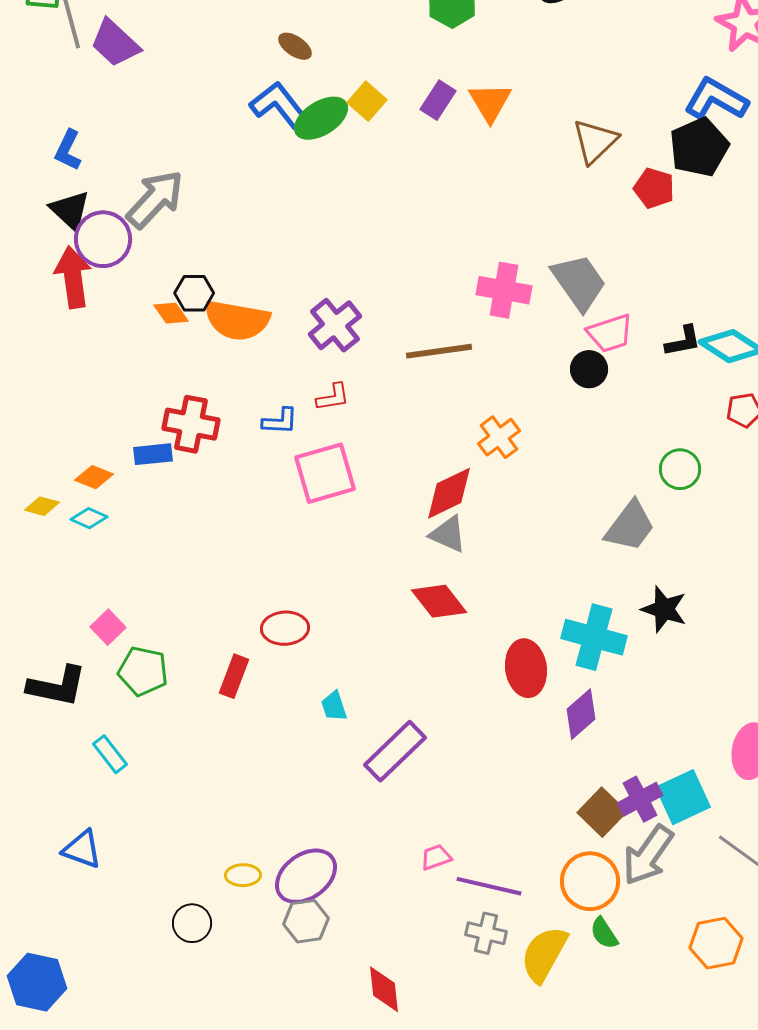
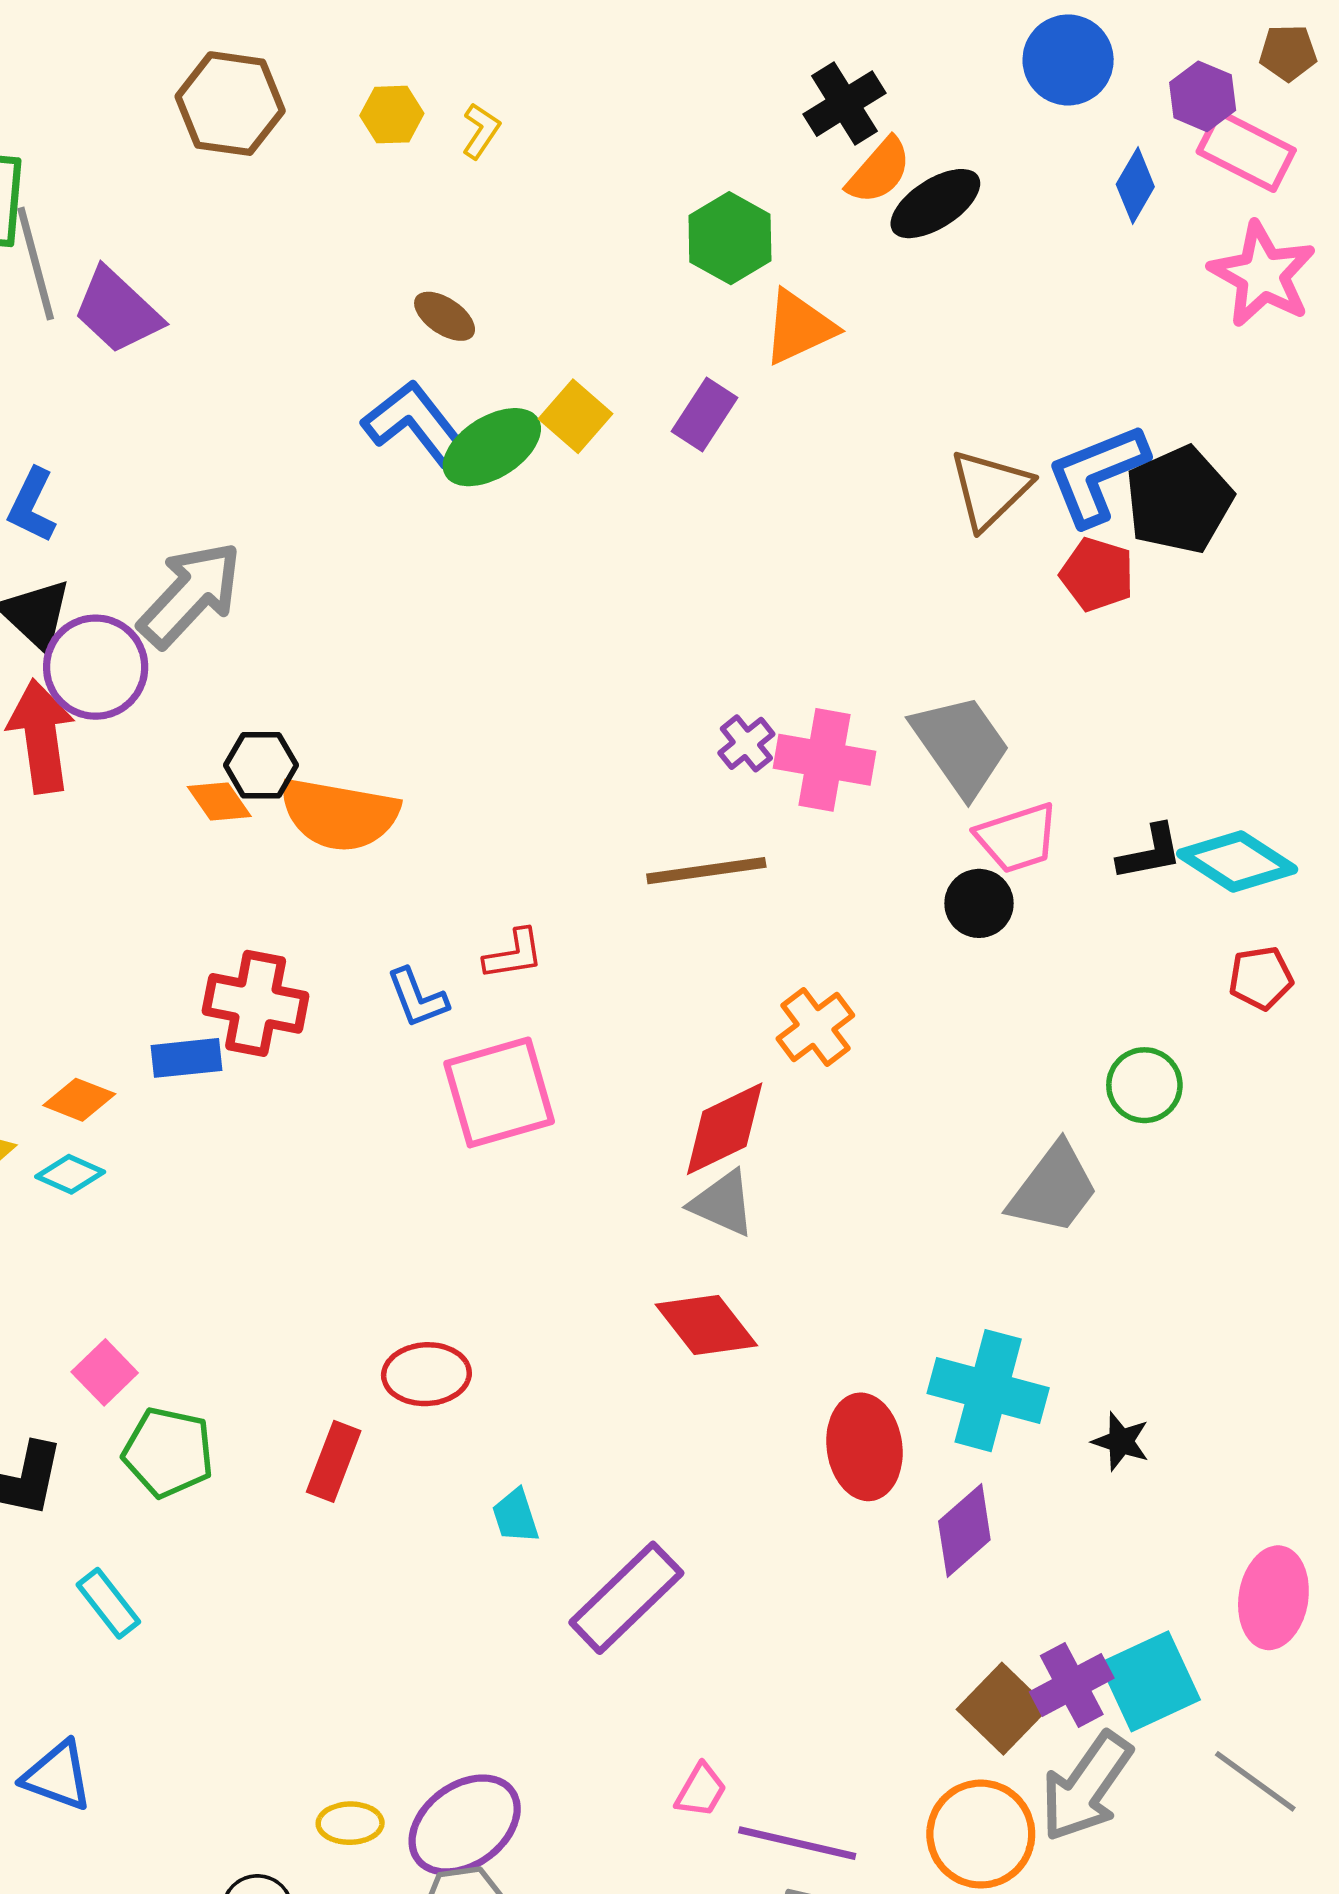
blue L-shape: (716, 99) -> (1097, 474), moved, turned -52
orange triangle: (490, 102) -> (799, 327), moved, turned 36
purple cross: (335, 325) -> (746, 743), moved, size x0.6
blue L-shape: (280, 421) -> (417, 998), turned 66
black star: (664, 609) -> (1121, 1441), moved, size x0.7
pink trapezoid: (436, 857) -> (701, 1790), turned 140

